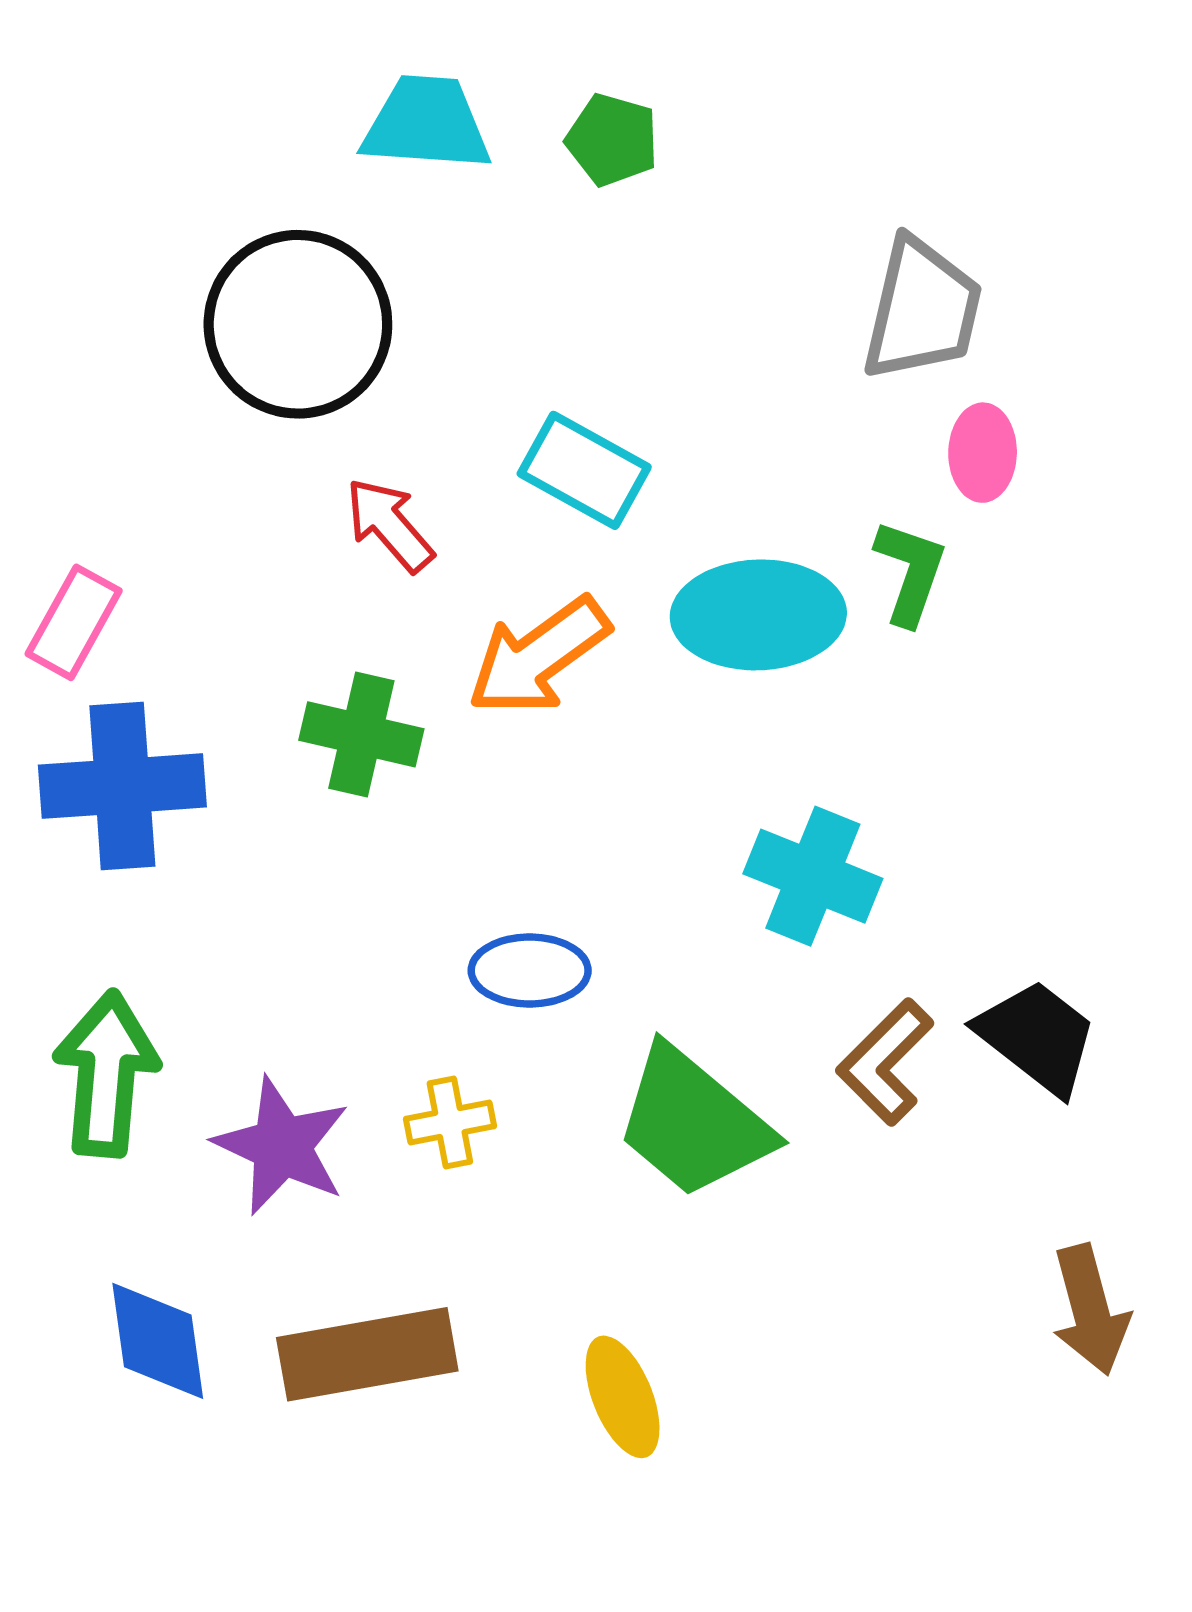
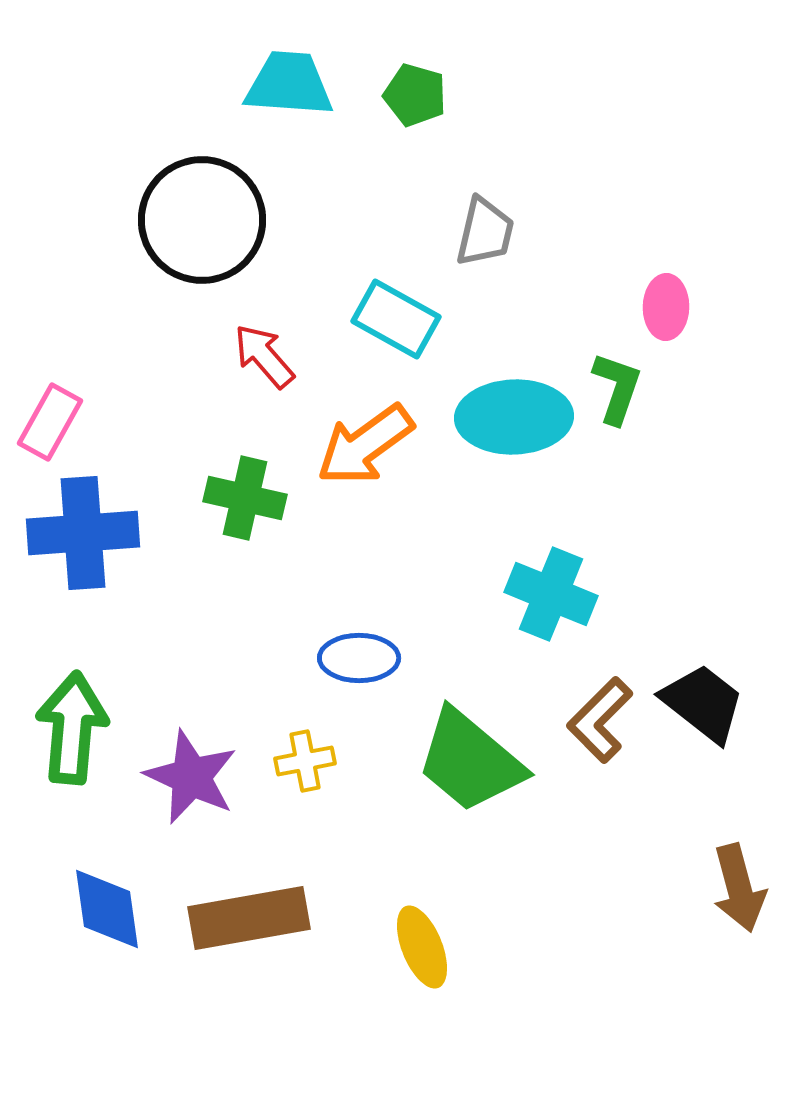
gray trapezoid: (922, 309) -> (485, 232), moved, size x0.7

